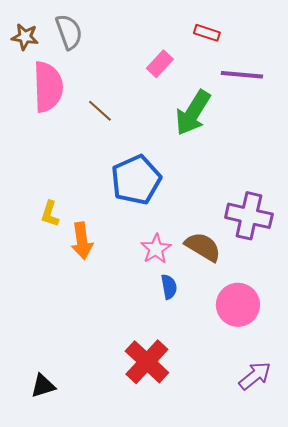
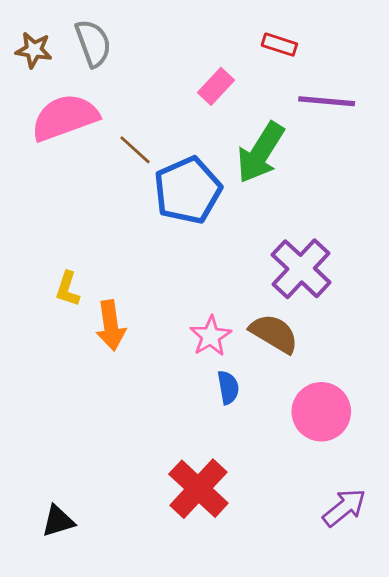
pink semicircle: (48, 87) -> (65, 117), turned -108
blue pentagon: (136, 180) -> (188, 190), moved
purple cross: (249, 216) -> (301, 269), moved, turned 30

